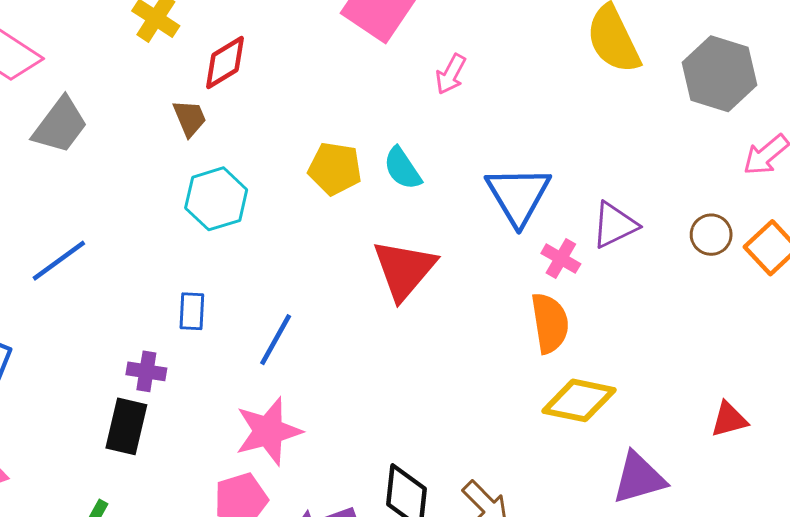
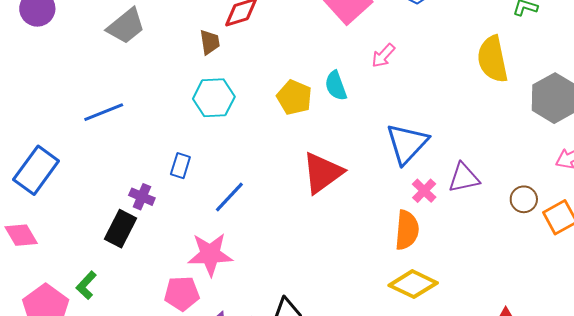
cyan semicircle: (402, 168) -> (336, 86), moved

